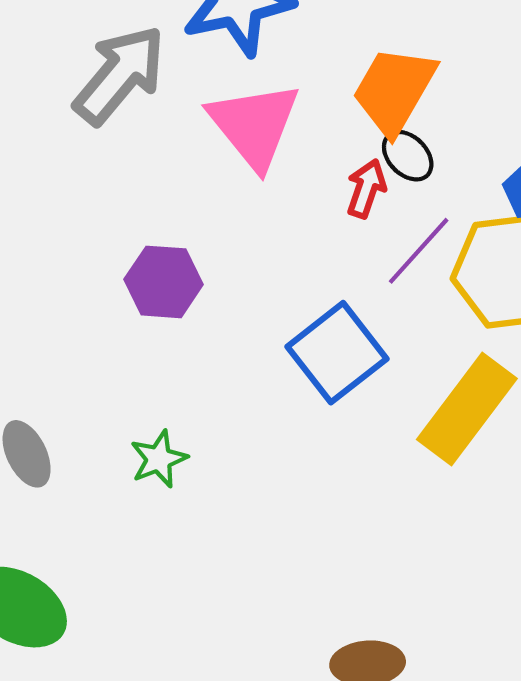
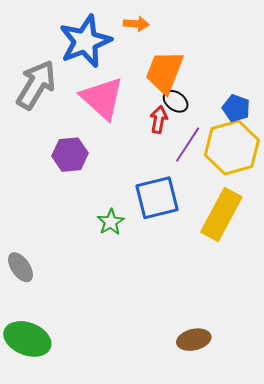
purple hexagon: (164, 282) -> (70, 155), moved
blue square: (337, 353) -> (157, 198), turned 33
green star: (159, 459) -> (111, 222), moved

